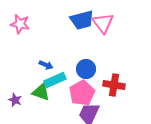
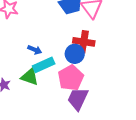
red cross: (114, 85) -> (84, 42), moved

